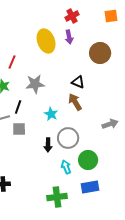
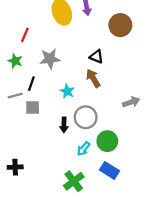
cyan arrow: (66, 167) -> (83, 149), turned -120
blue rectangle: (90, 187) -> (110, 170), turned 42
green cross: (57, 197) -> (74, 181), turned -30

